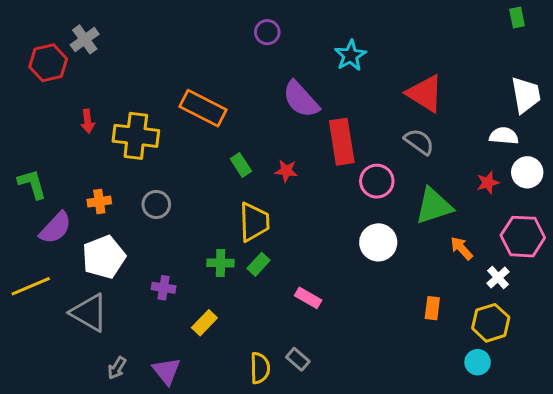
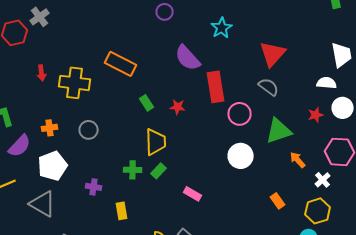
red triangle: (425, 93) -> (273, 54), turned 40
orange rectangle: (432, 308) -> (278, 201), turned -42
yellow rectangle: (204, 323) -> (122, 211), turned -54

